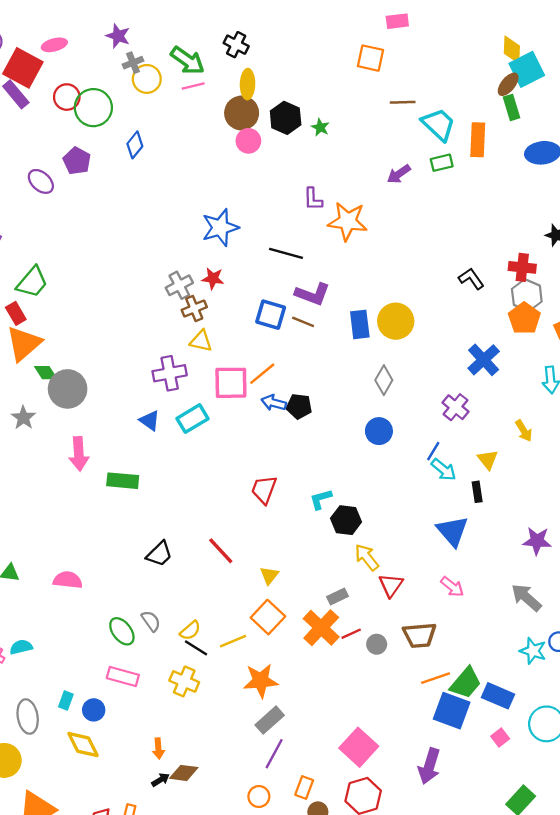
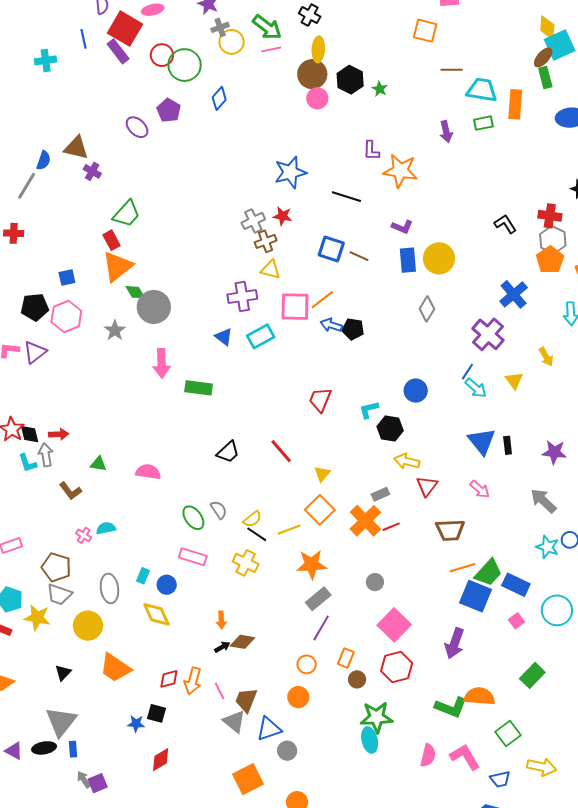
cyan trapezoid: (438, 124) -> (482, 90), turned -36
purple arrow: (399, 174) -> (446, 132), turned -70
purple L-shape: (312, 294) -> (402, 227), moved, size x0.7
purple cross: (456, 407) -> (488, 334), size x1.4
blue circle: (379, 431) -> (416, 391), moved
black rectangle: (477, 492) -> (508, 445), moved
yellow arrow: (367, 557) -> (407, 461), turned -40
gray circle: (377, 644) -> (375, 582), moved

